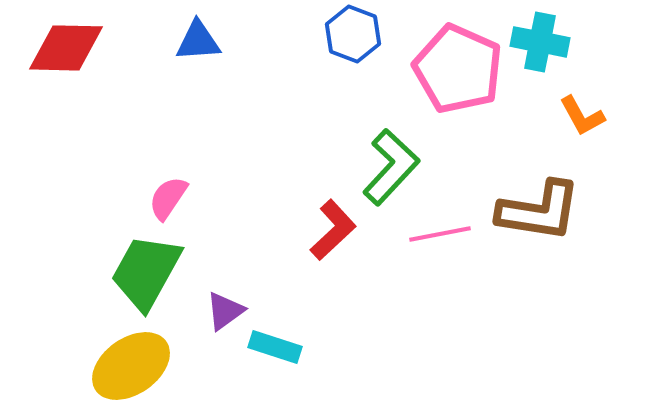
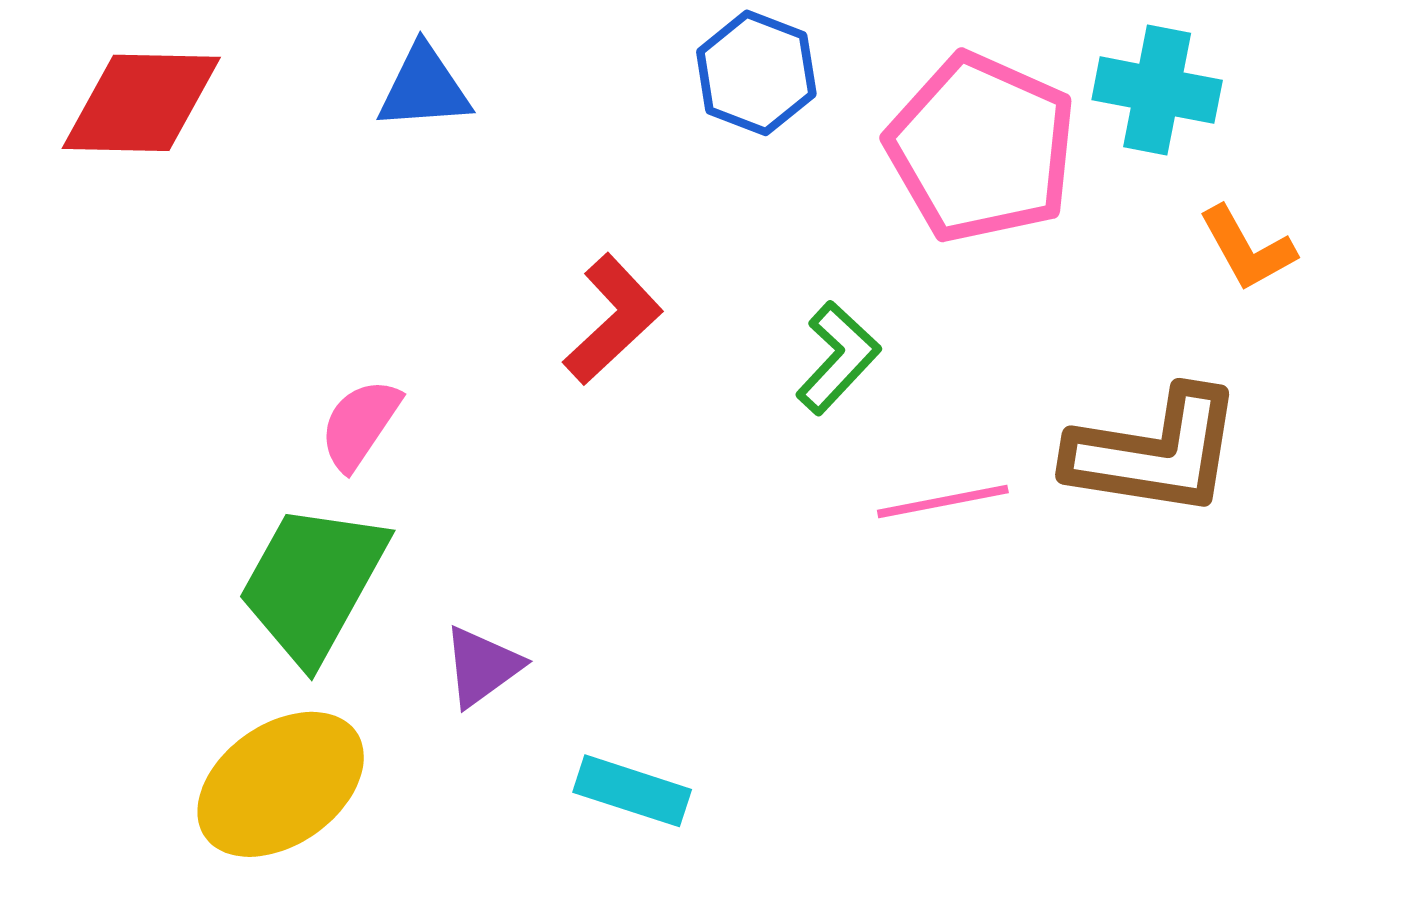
green L-shape: (391, 167) -> (838, 358), size x0.7
red L-shape: (333, 230) -> (613, 319), moved
cyan rectangle: (275, 347) -> (632, 791), moved

